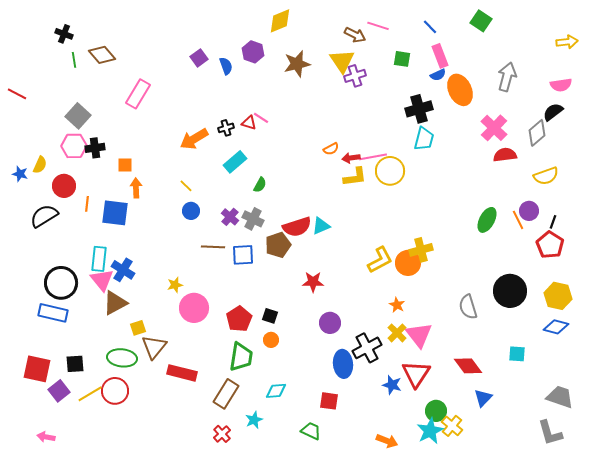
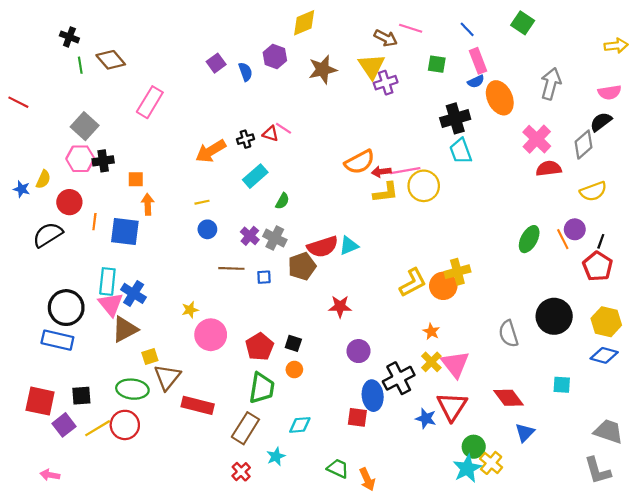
cyan trapezoid: (424, 139) -> (461, 151), turned 145
orange semicircle: (331, 149) -> (360, 162), size x1.8
yellow line: (186, 186) -> (202, 202), turned -56
blue square: (243, 255) -> (264, 277), size x0.6
red square: (329, 401) -> (357, 417), moved
orange arrow: (387, 441) -> (367, 479), moved, turned 45

